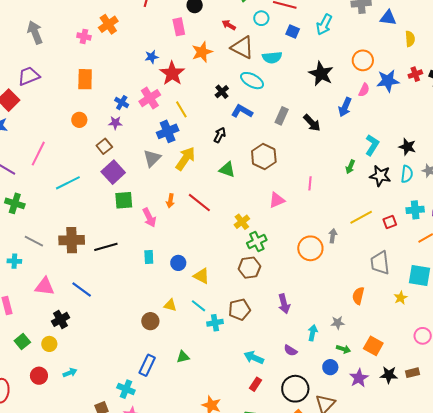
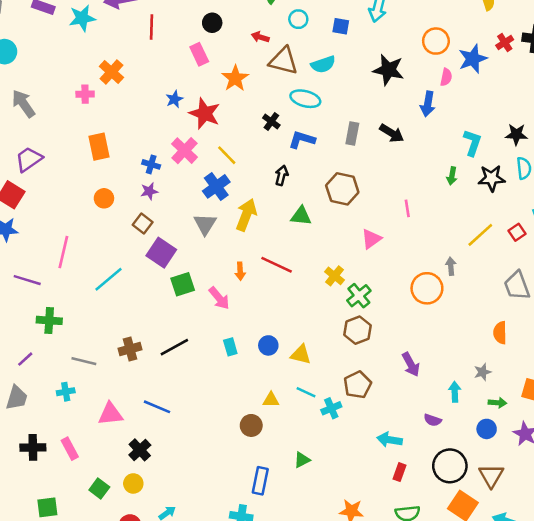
brown cross: (72, 240) -> (130, 349), size x0.7

